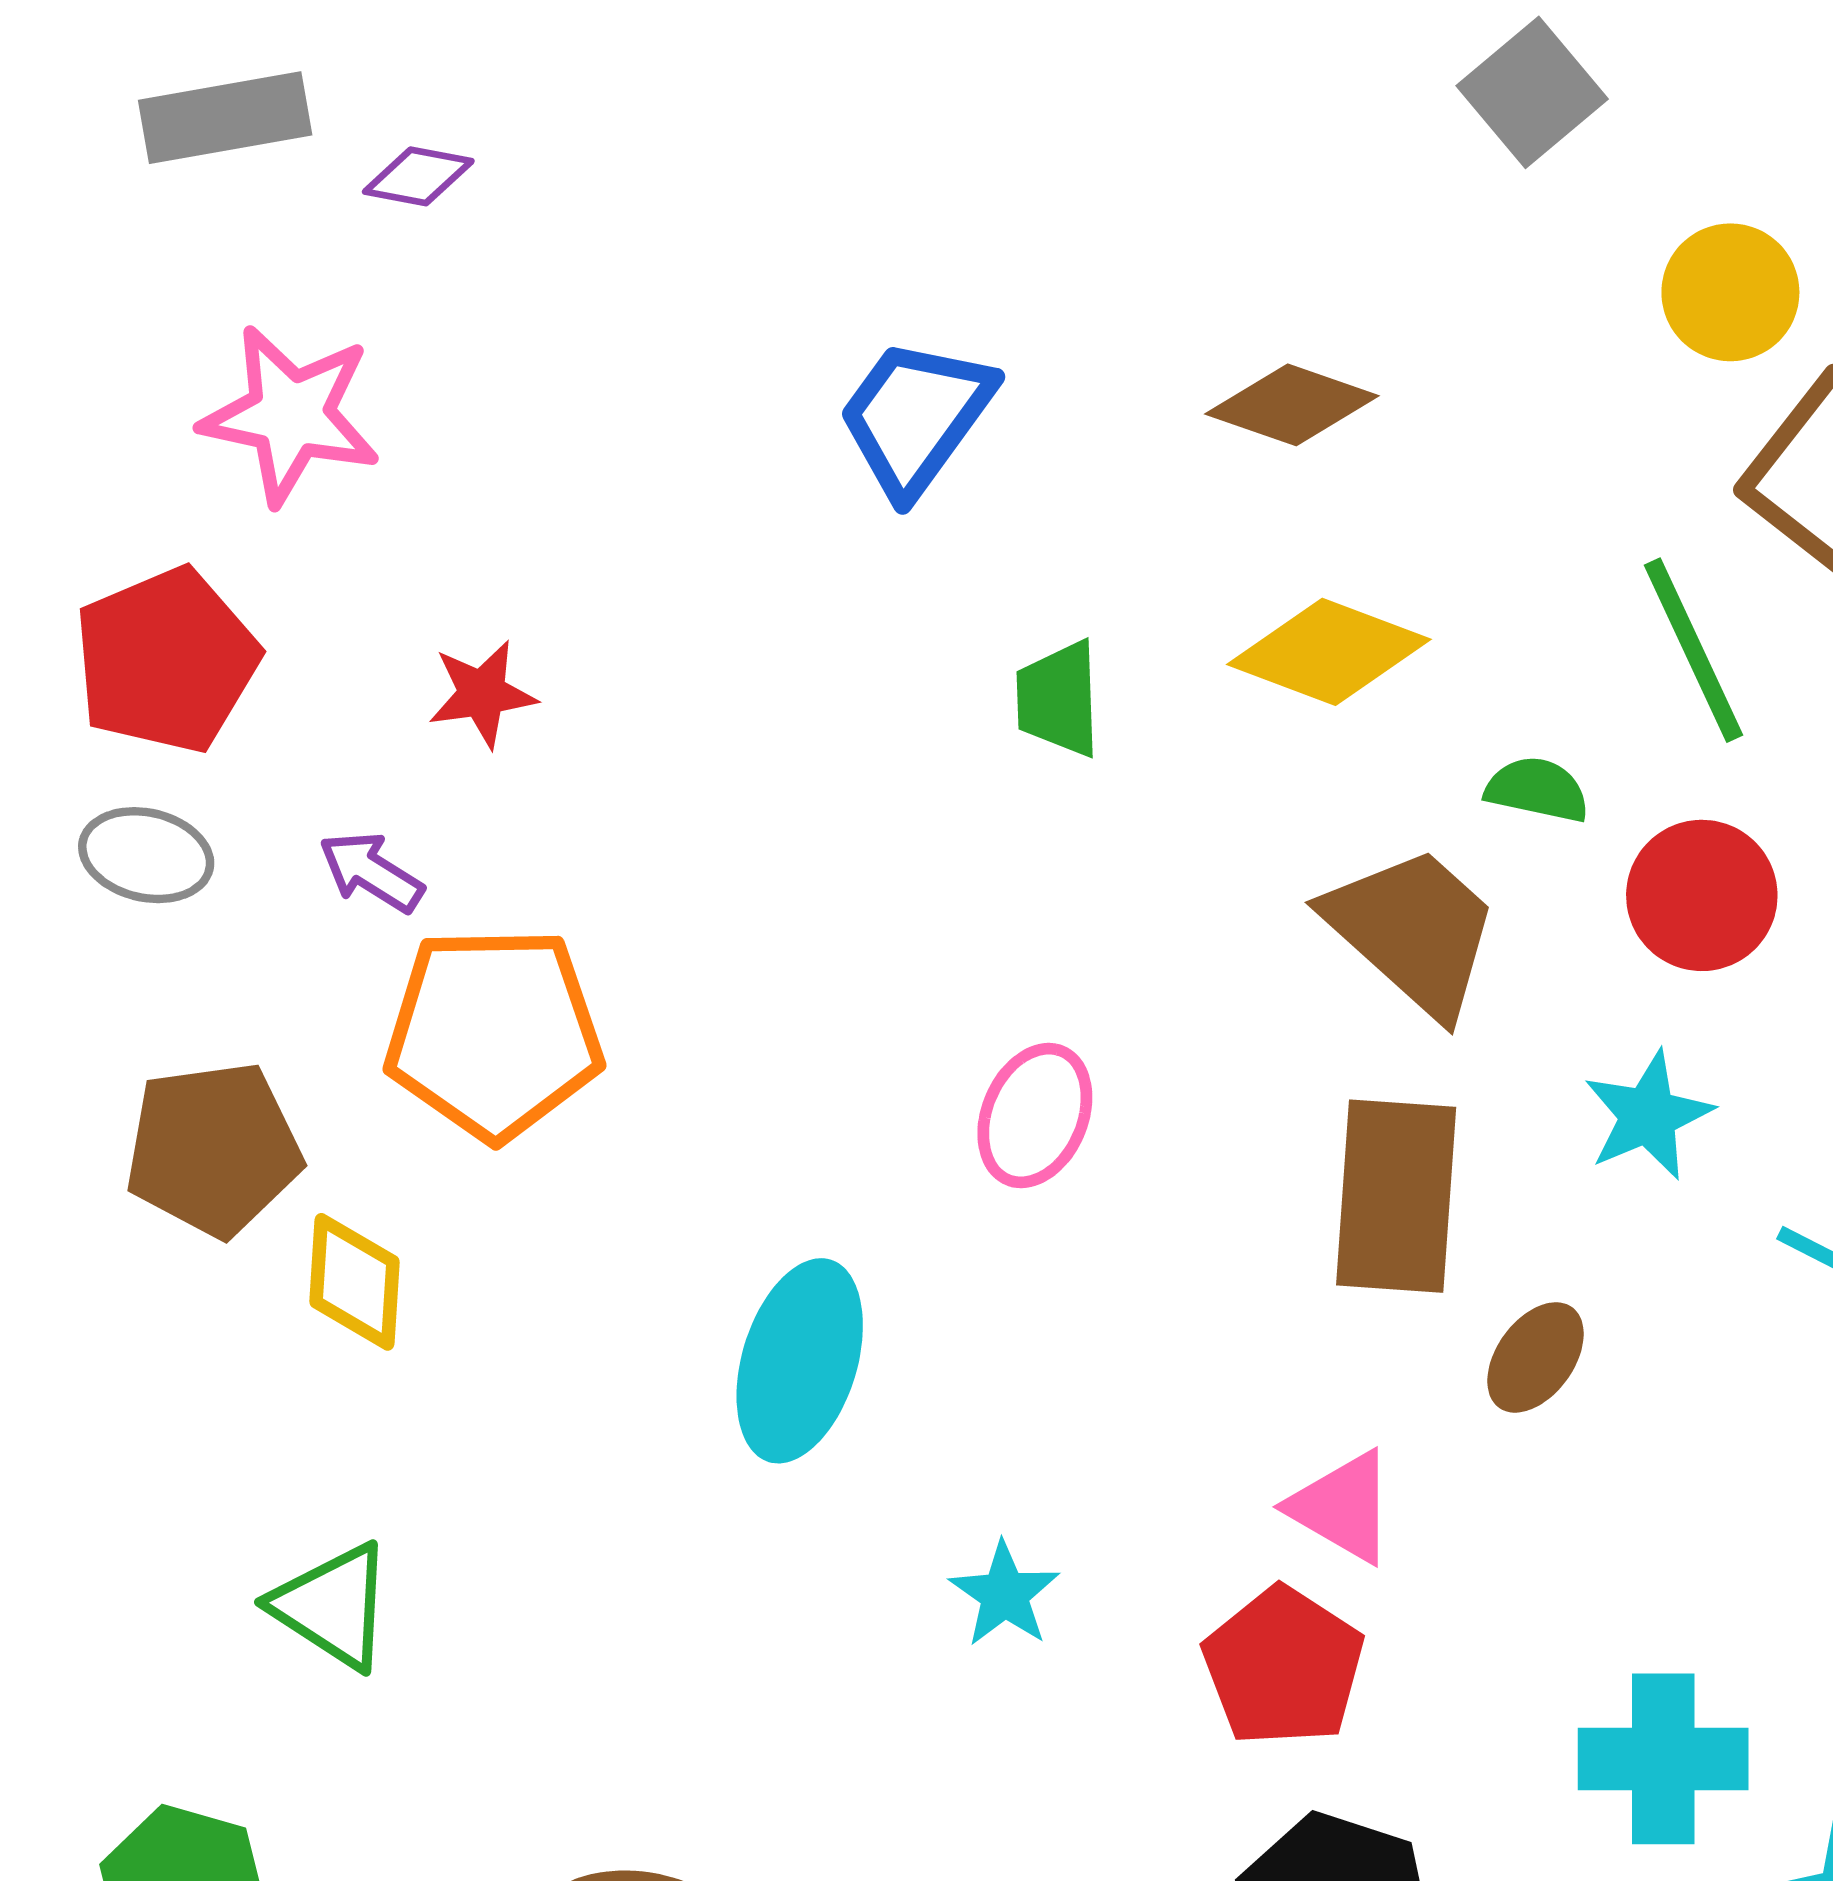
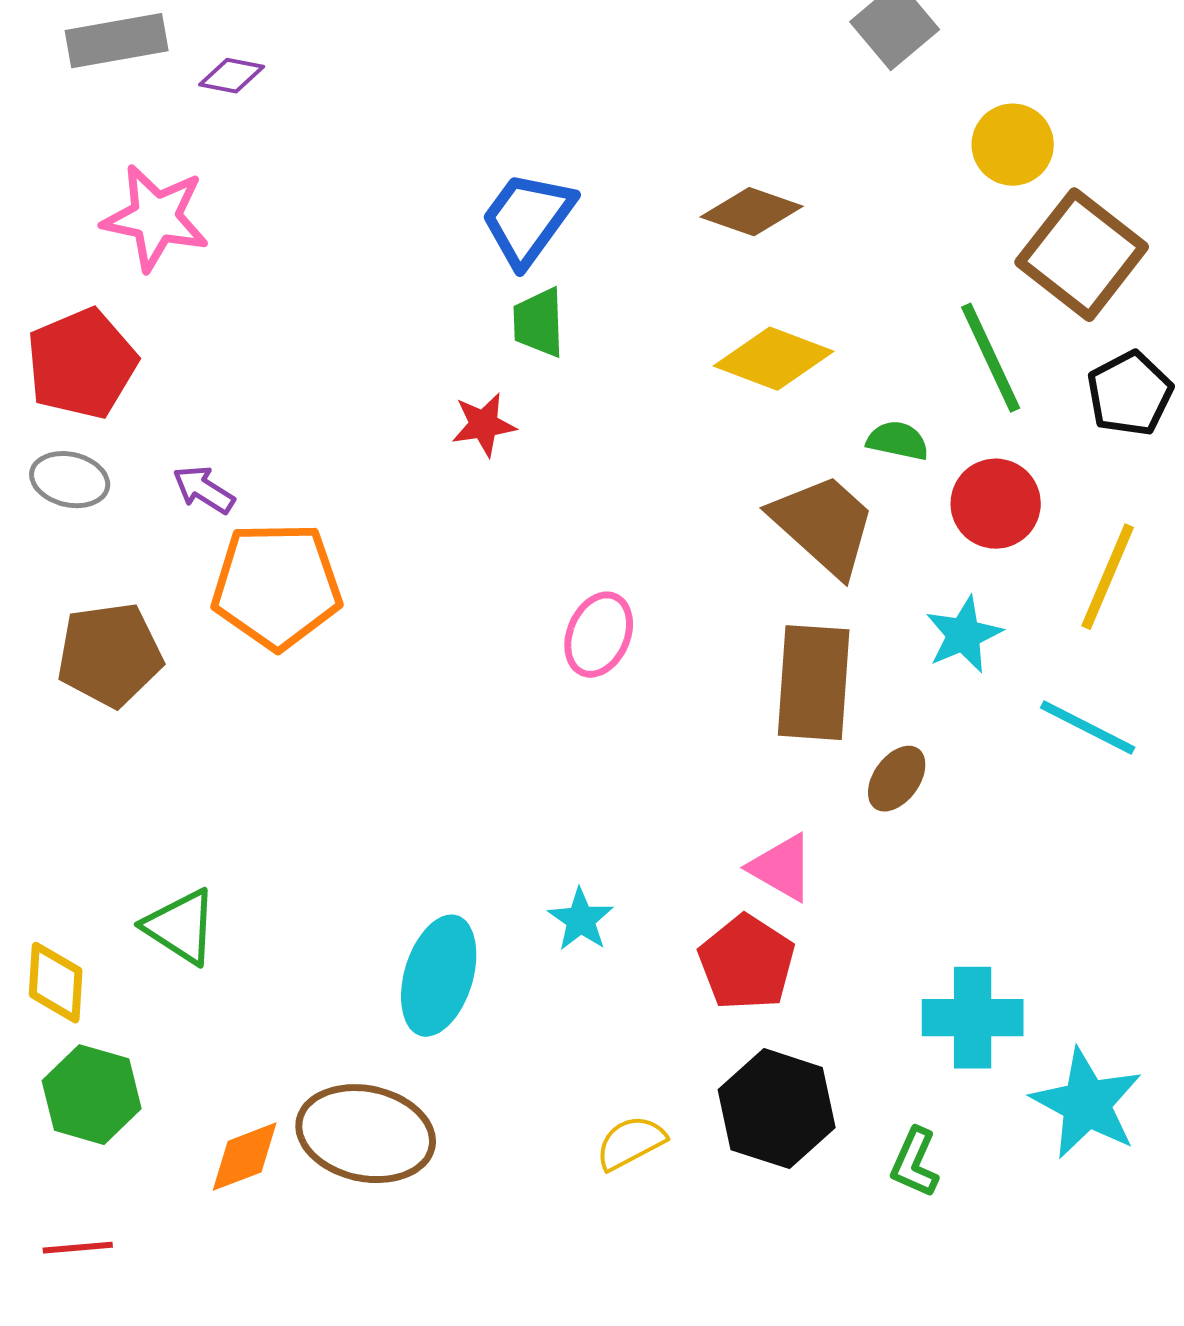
red star: (482, 694) -> (484, 425), moved
green trapezoid: (1058, 699) -> (539, 323), moved
yellow diamond: (354, 1282) -> (56, 983), moved
cyan ellipse: (800, 1361) -> (439, 976), moved

